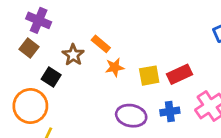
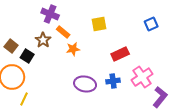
purple cross: (39, 20) -> (50, 14), moved
brown square: (29, 48) -> (11, 46), moved
yellow square: (149, 76) -> (99, 24), moved

